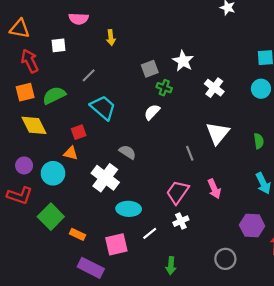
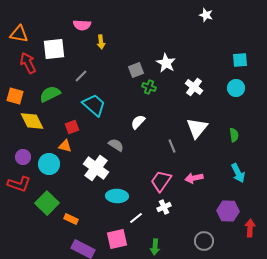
pink semicircle: (79, 19) -> (82, 25), moved
white square: (59, 45) -> (54, 49), size x1.6
orange square: (25, 92) -> (15, 96), moved, turned 30
white semicircle: (152, 112) -> (138, 122), moved
pink arrow: (214, 189) -> (194, 178), turned 102
pink square: (116, 244) -> (117, 239), moved

